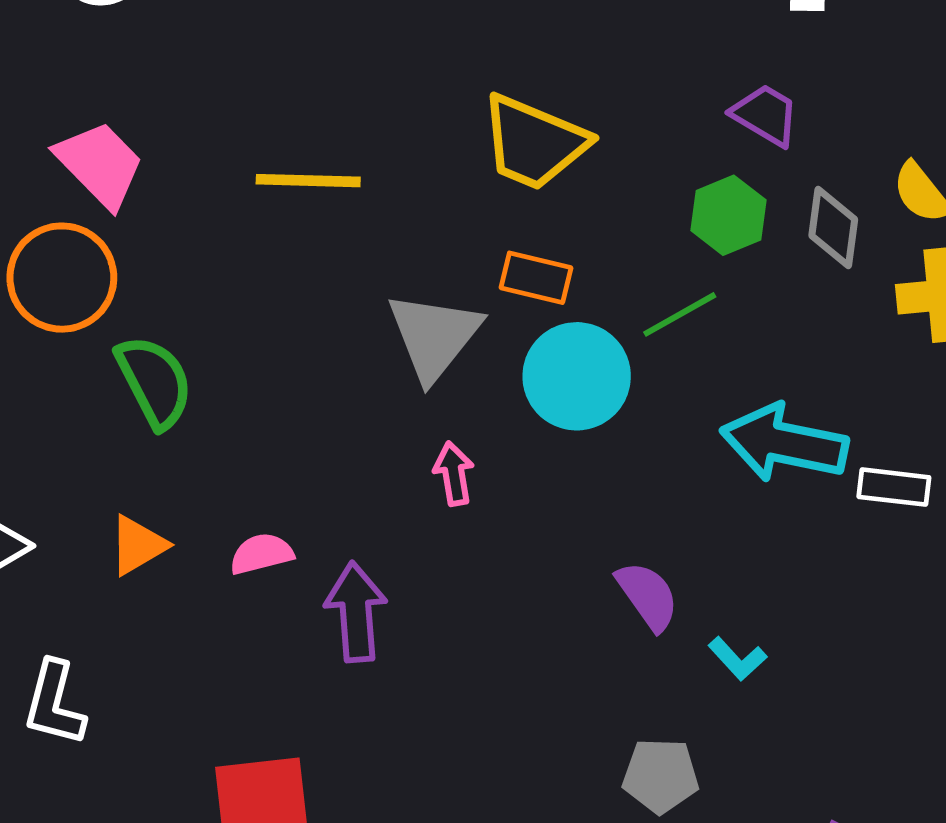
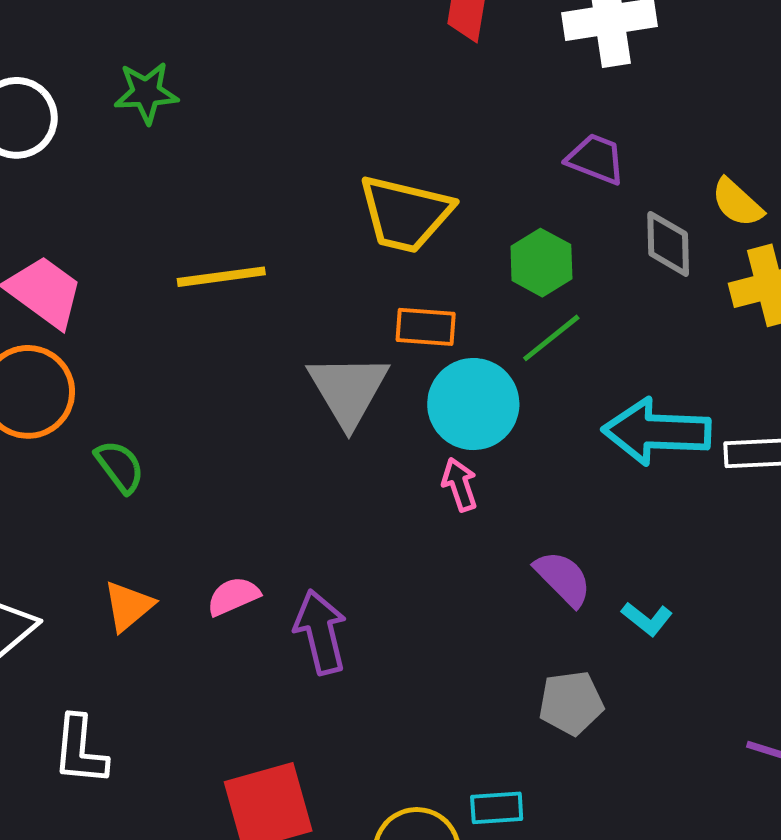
green hexagon: (728, 215) -> (541, 263), moved
green semicircle: (154, 382) -> (120, 466), size x0.7
pink arrow: (454, 474) -> (460, 484), moved
gray pentagon: (661, 776) -> (571, 703), moved

